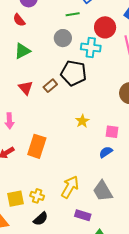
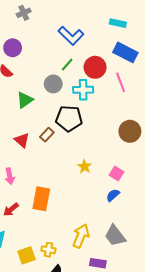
green line: (73, 14) -> (67, 65), moved, turned -32
green triangle: (22, 51) -> (25, 100), moved
pink square: (112, 132) -> (116, 173), turned 32

